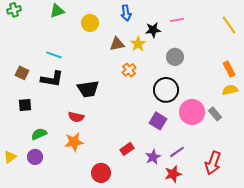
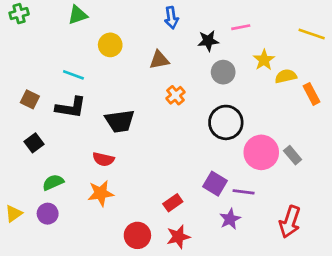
yellow circle: (90, 23) -> (110, 45), moved
yellow line: (229, 25) -> (312, 34), turned -36
yellow star: (138, 44) -> (264, 60), moved
gray circle: (175, 57) -> (223, 72), moved
yellow semicircle: (230, 90) -> (286, 76), moved
black square: (25, 105) -> (34, 143), turned -32
purple square: (158, 121) -> (215, 184), moved
purple line: (177, 152) -> (244, 192), moved, turned 42
purple star: (153, 157) -> (230, 219), moved
red star: (173, 174) -> (178, 237), moved

